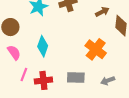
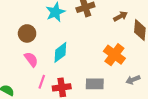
cyan diamond: (43, 46) -> (60, 52), turned 35
gray arrow: (108, 81) -> (133, 80), moved

